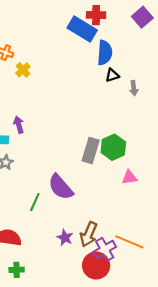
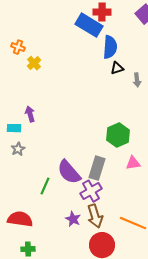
gray rectangle: (91, 150) -> (97, 168), moved
brown arrow: (89, 234) -> (95, 216), turned -40
purple cross: (105, 249) -> (91, 191), moved

